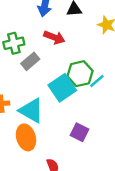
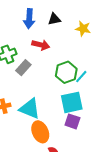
cyan square: (62, 88) -> (72, 102), moved, turned 30
orange ellipse: (26, 137) -> (40, 132), moved

